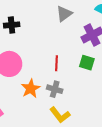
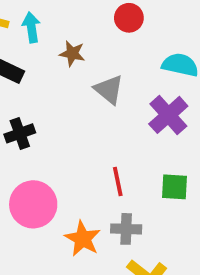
gray triangle: (64, 14) -> (109, 90), turned -30
green square: (87, 63) -> (174, 187), moved

